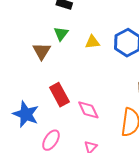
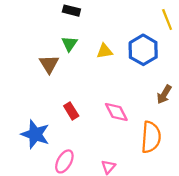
red rectangle: (59, 95) -> (71, 111), size x0.7
pink diamond: (88, 110) -> (116, 112), moved

